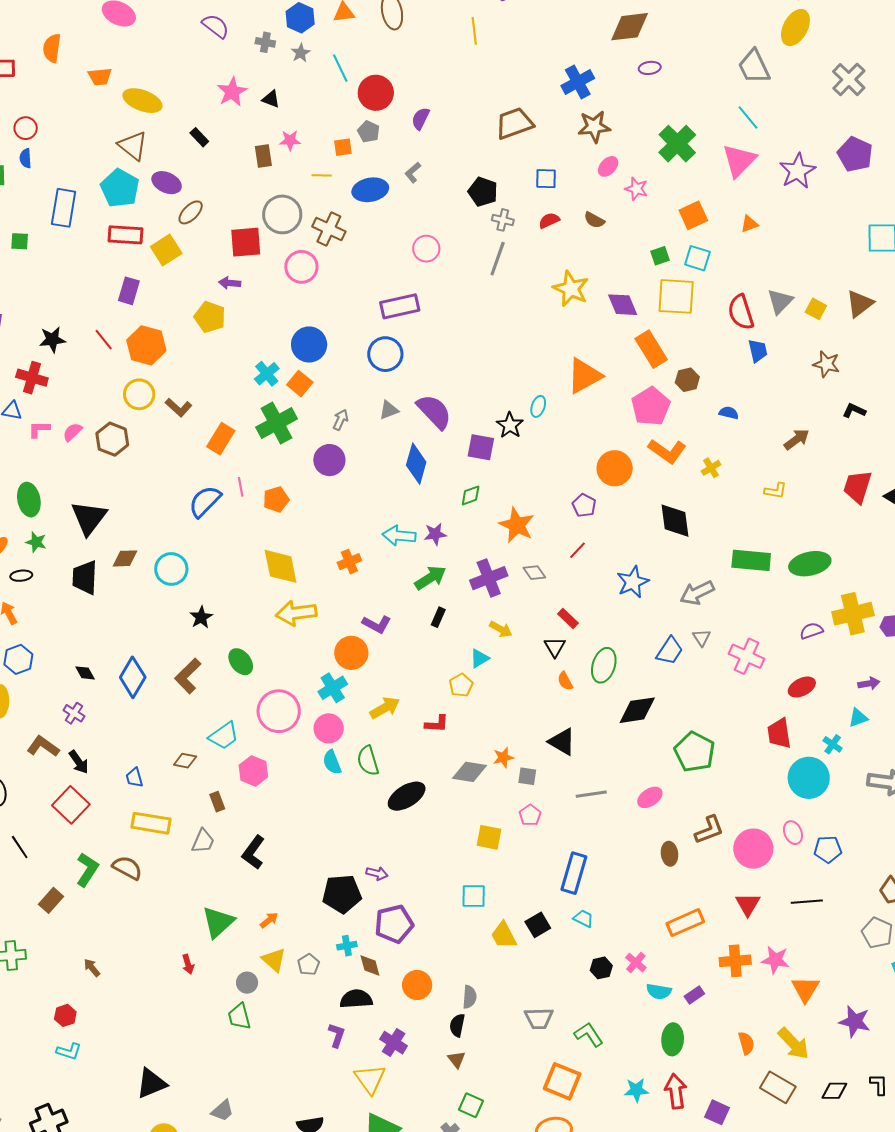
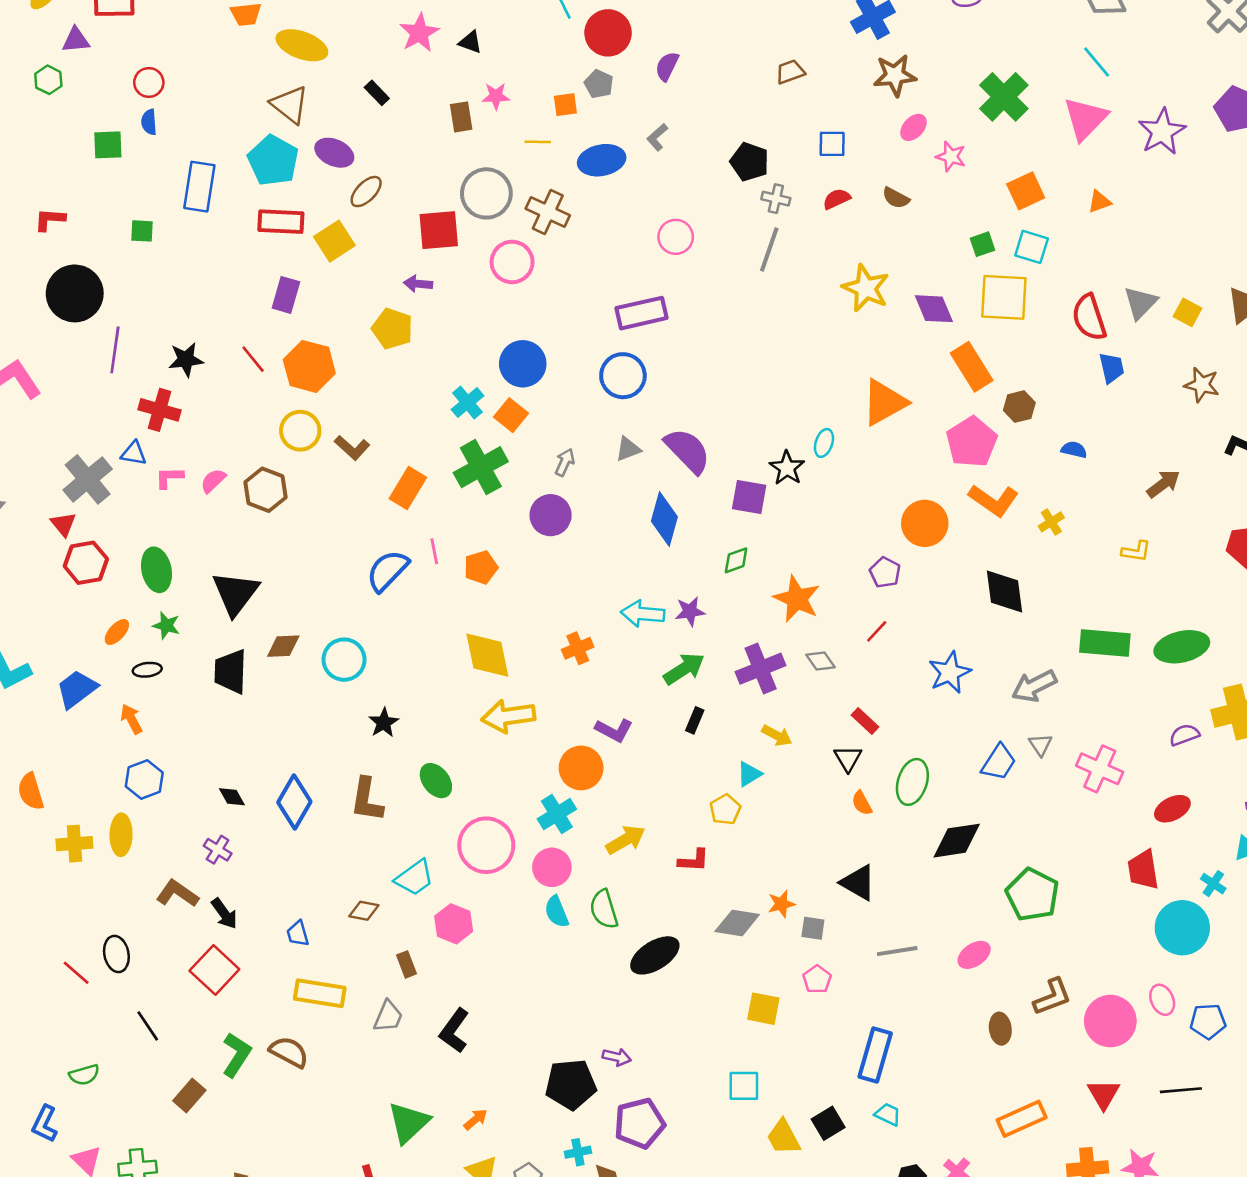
brown trapezoid: (514, 123) -> (790, 72), size x0.6
brown L-shape: (188, 676) -> (367, 800), turned -36

